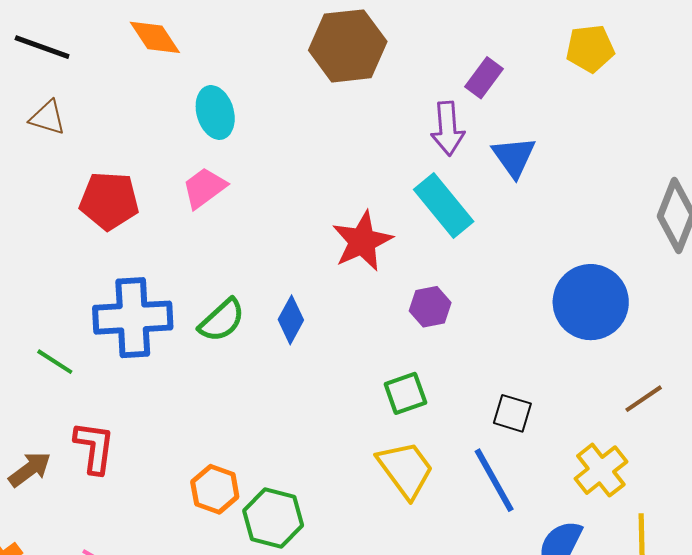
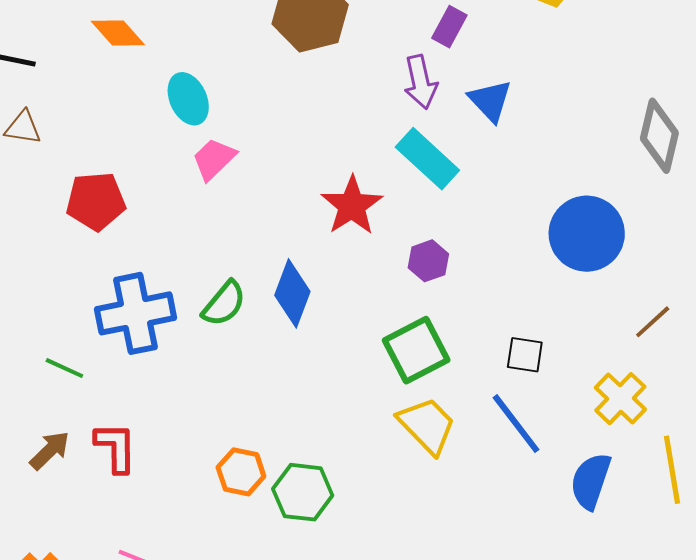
pink trapezoid: (204, 188) -> (214, 159), moved
blue diamond: (291, 320) -> (292, 293), size x1.4
green square: (405, 393) -> (416, 350), size x1.5
brown arrow: (30, 469) -> (50, 450), moved

